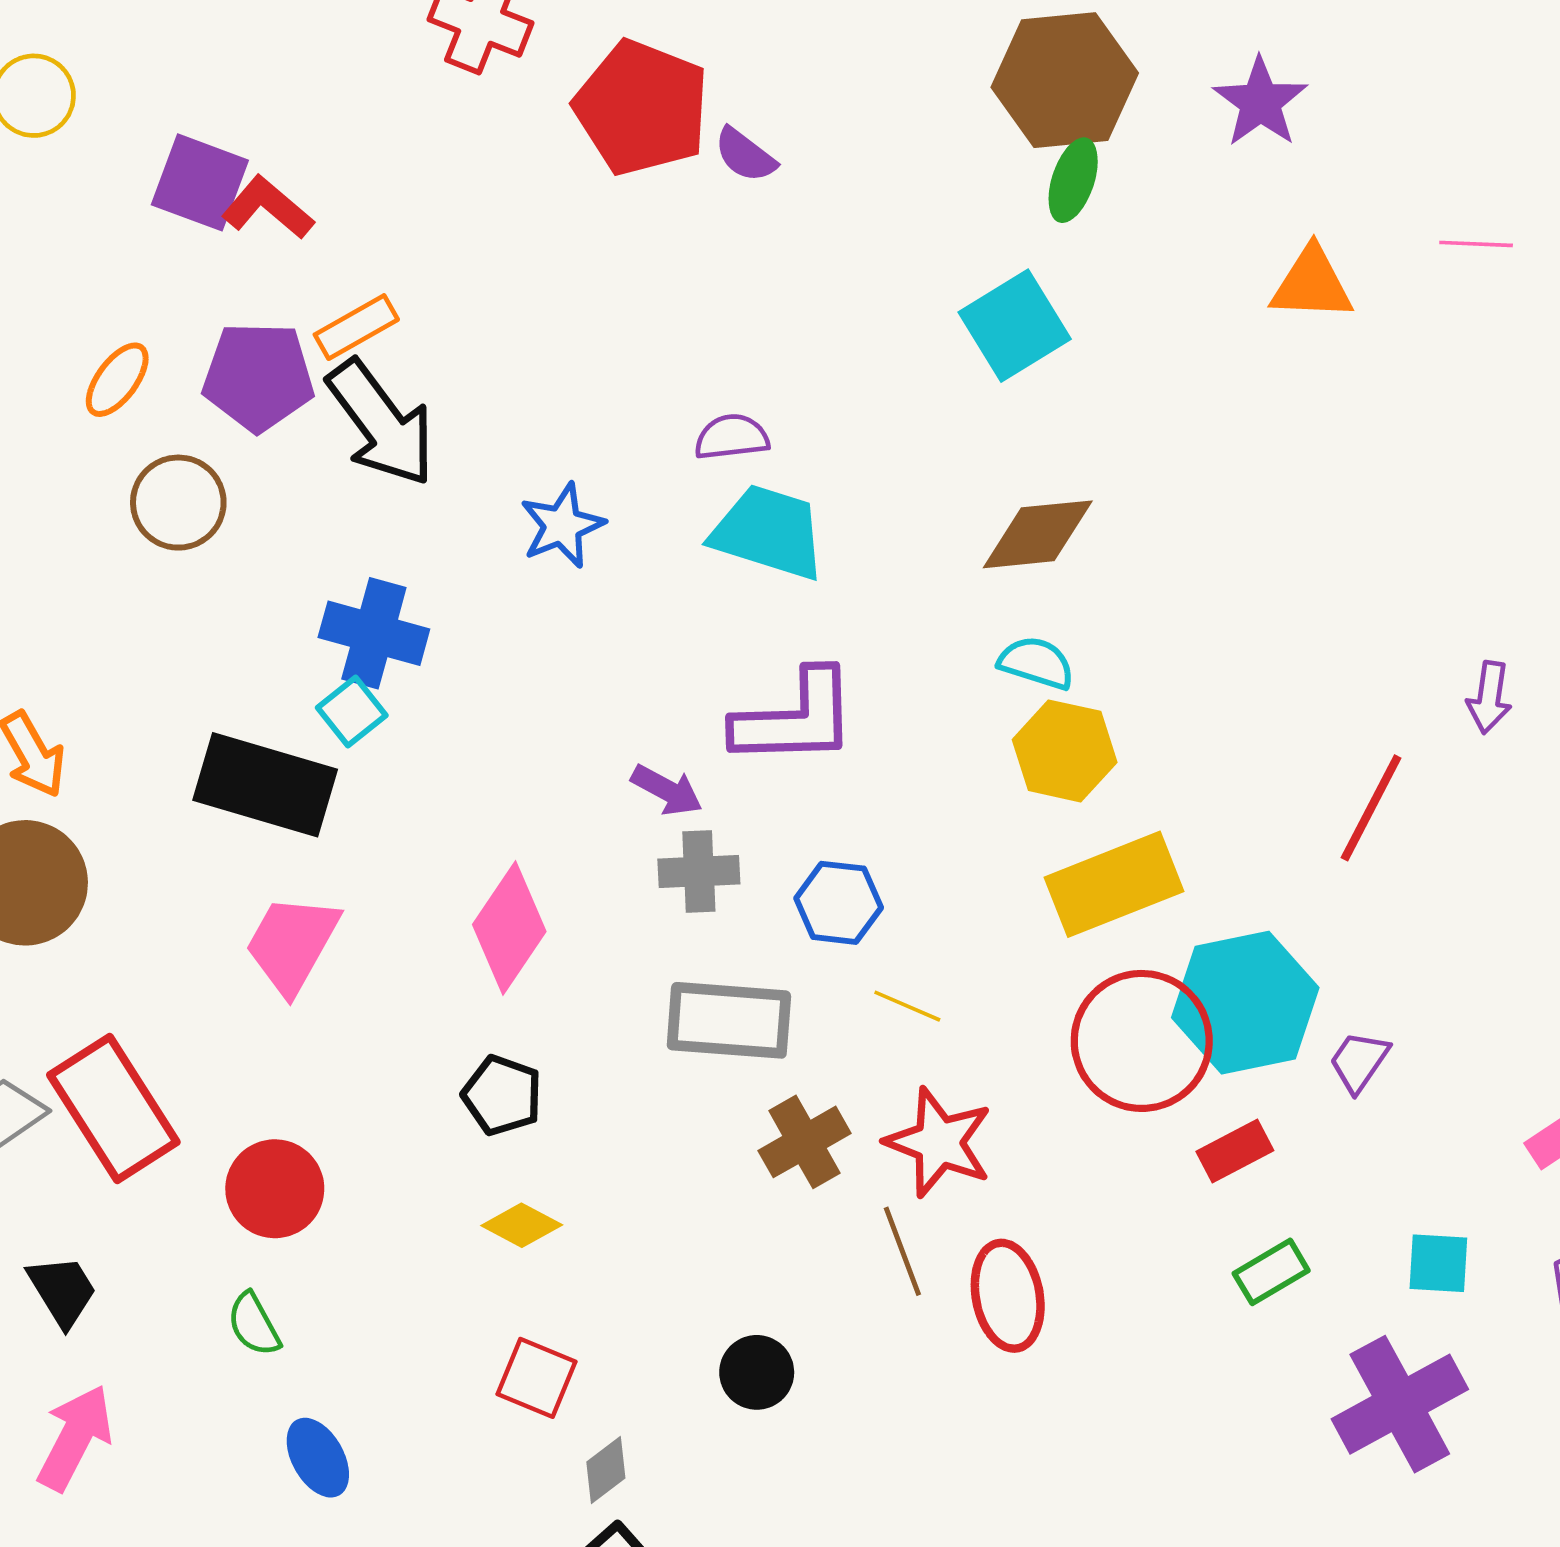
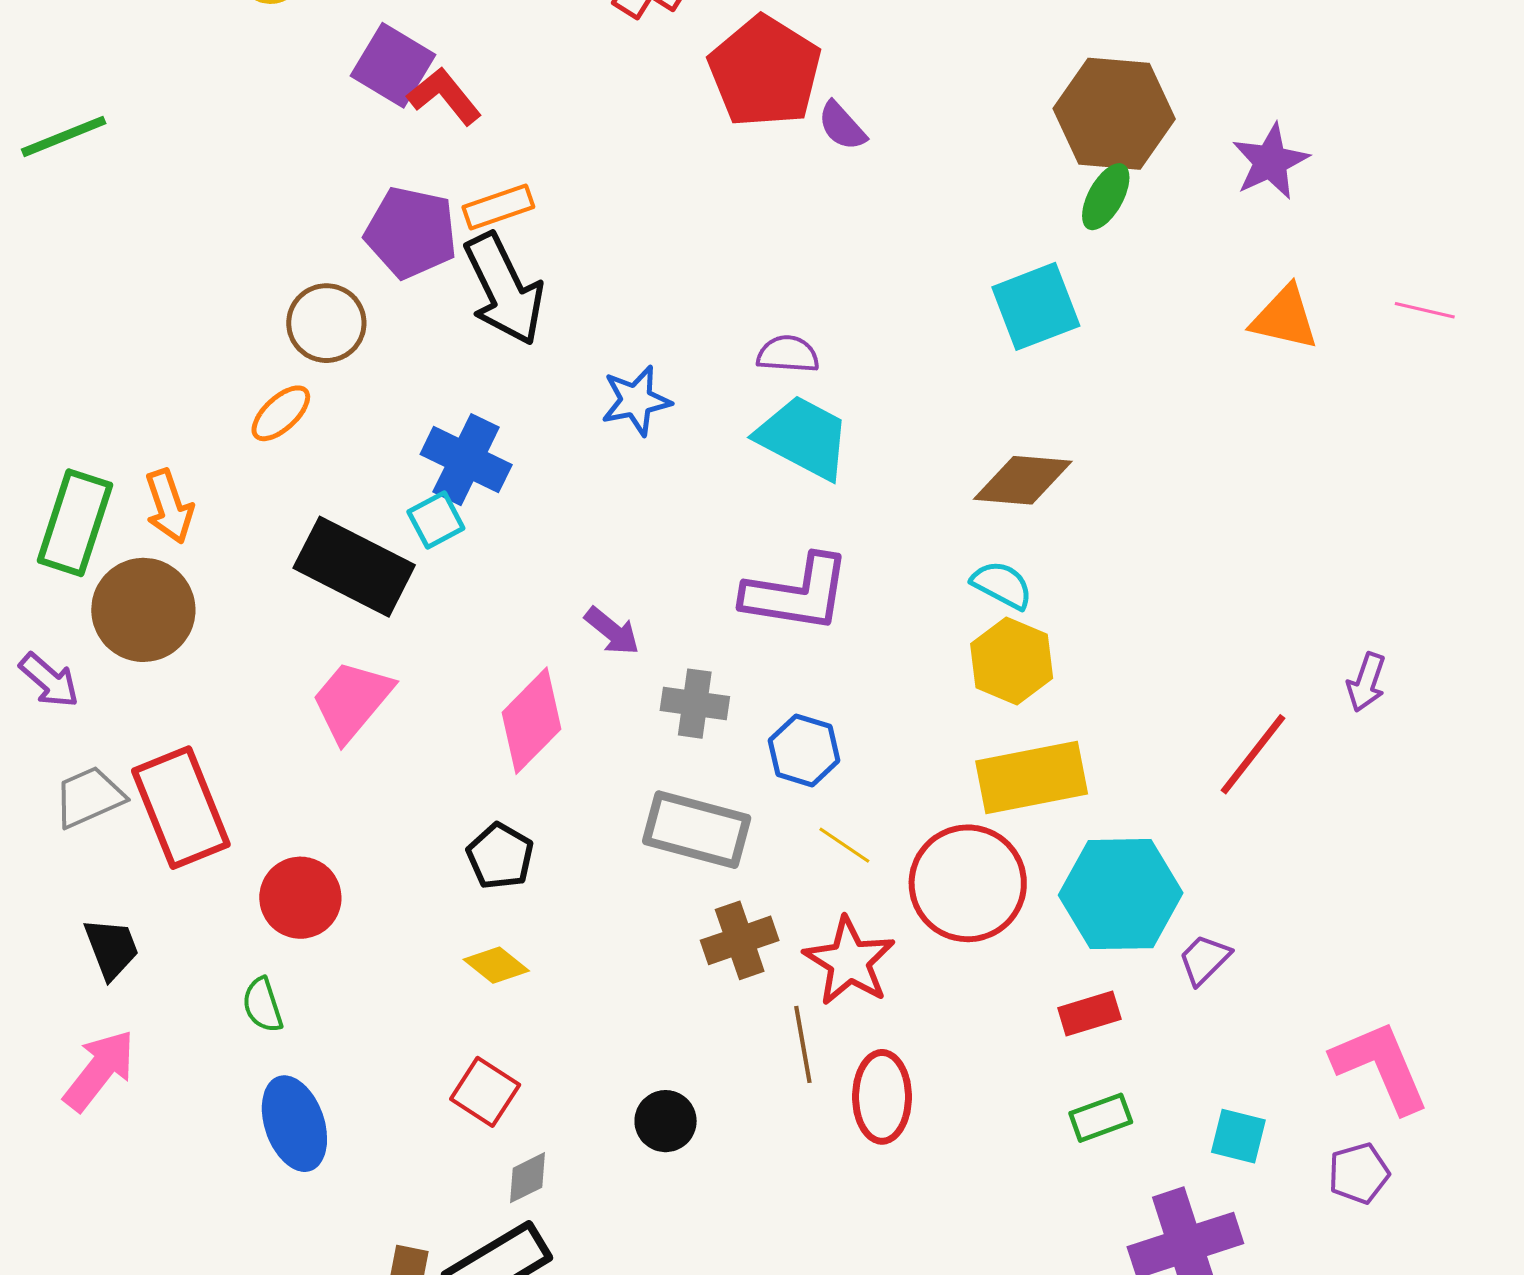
orange ellipse: (117, 380) -> (281, 413), moved
purple arrow: (667, 790) -> (612, 631), moved
red circle: (1142, 1041) -> (968, 883), moved
blue ellipse: (318, 1458) -> (294, 1124), size x1.4

